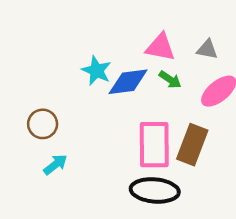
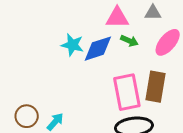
brown circle: (43, 124) -> (27, 116), moved

